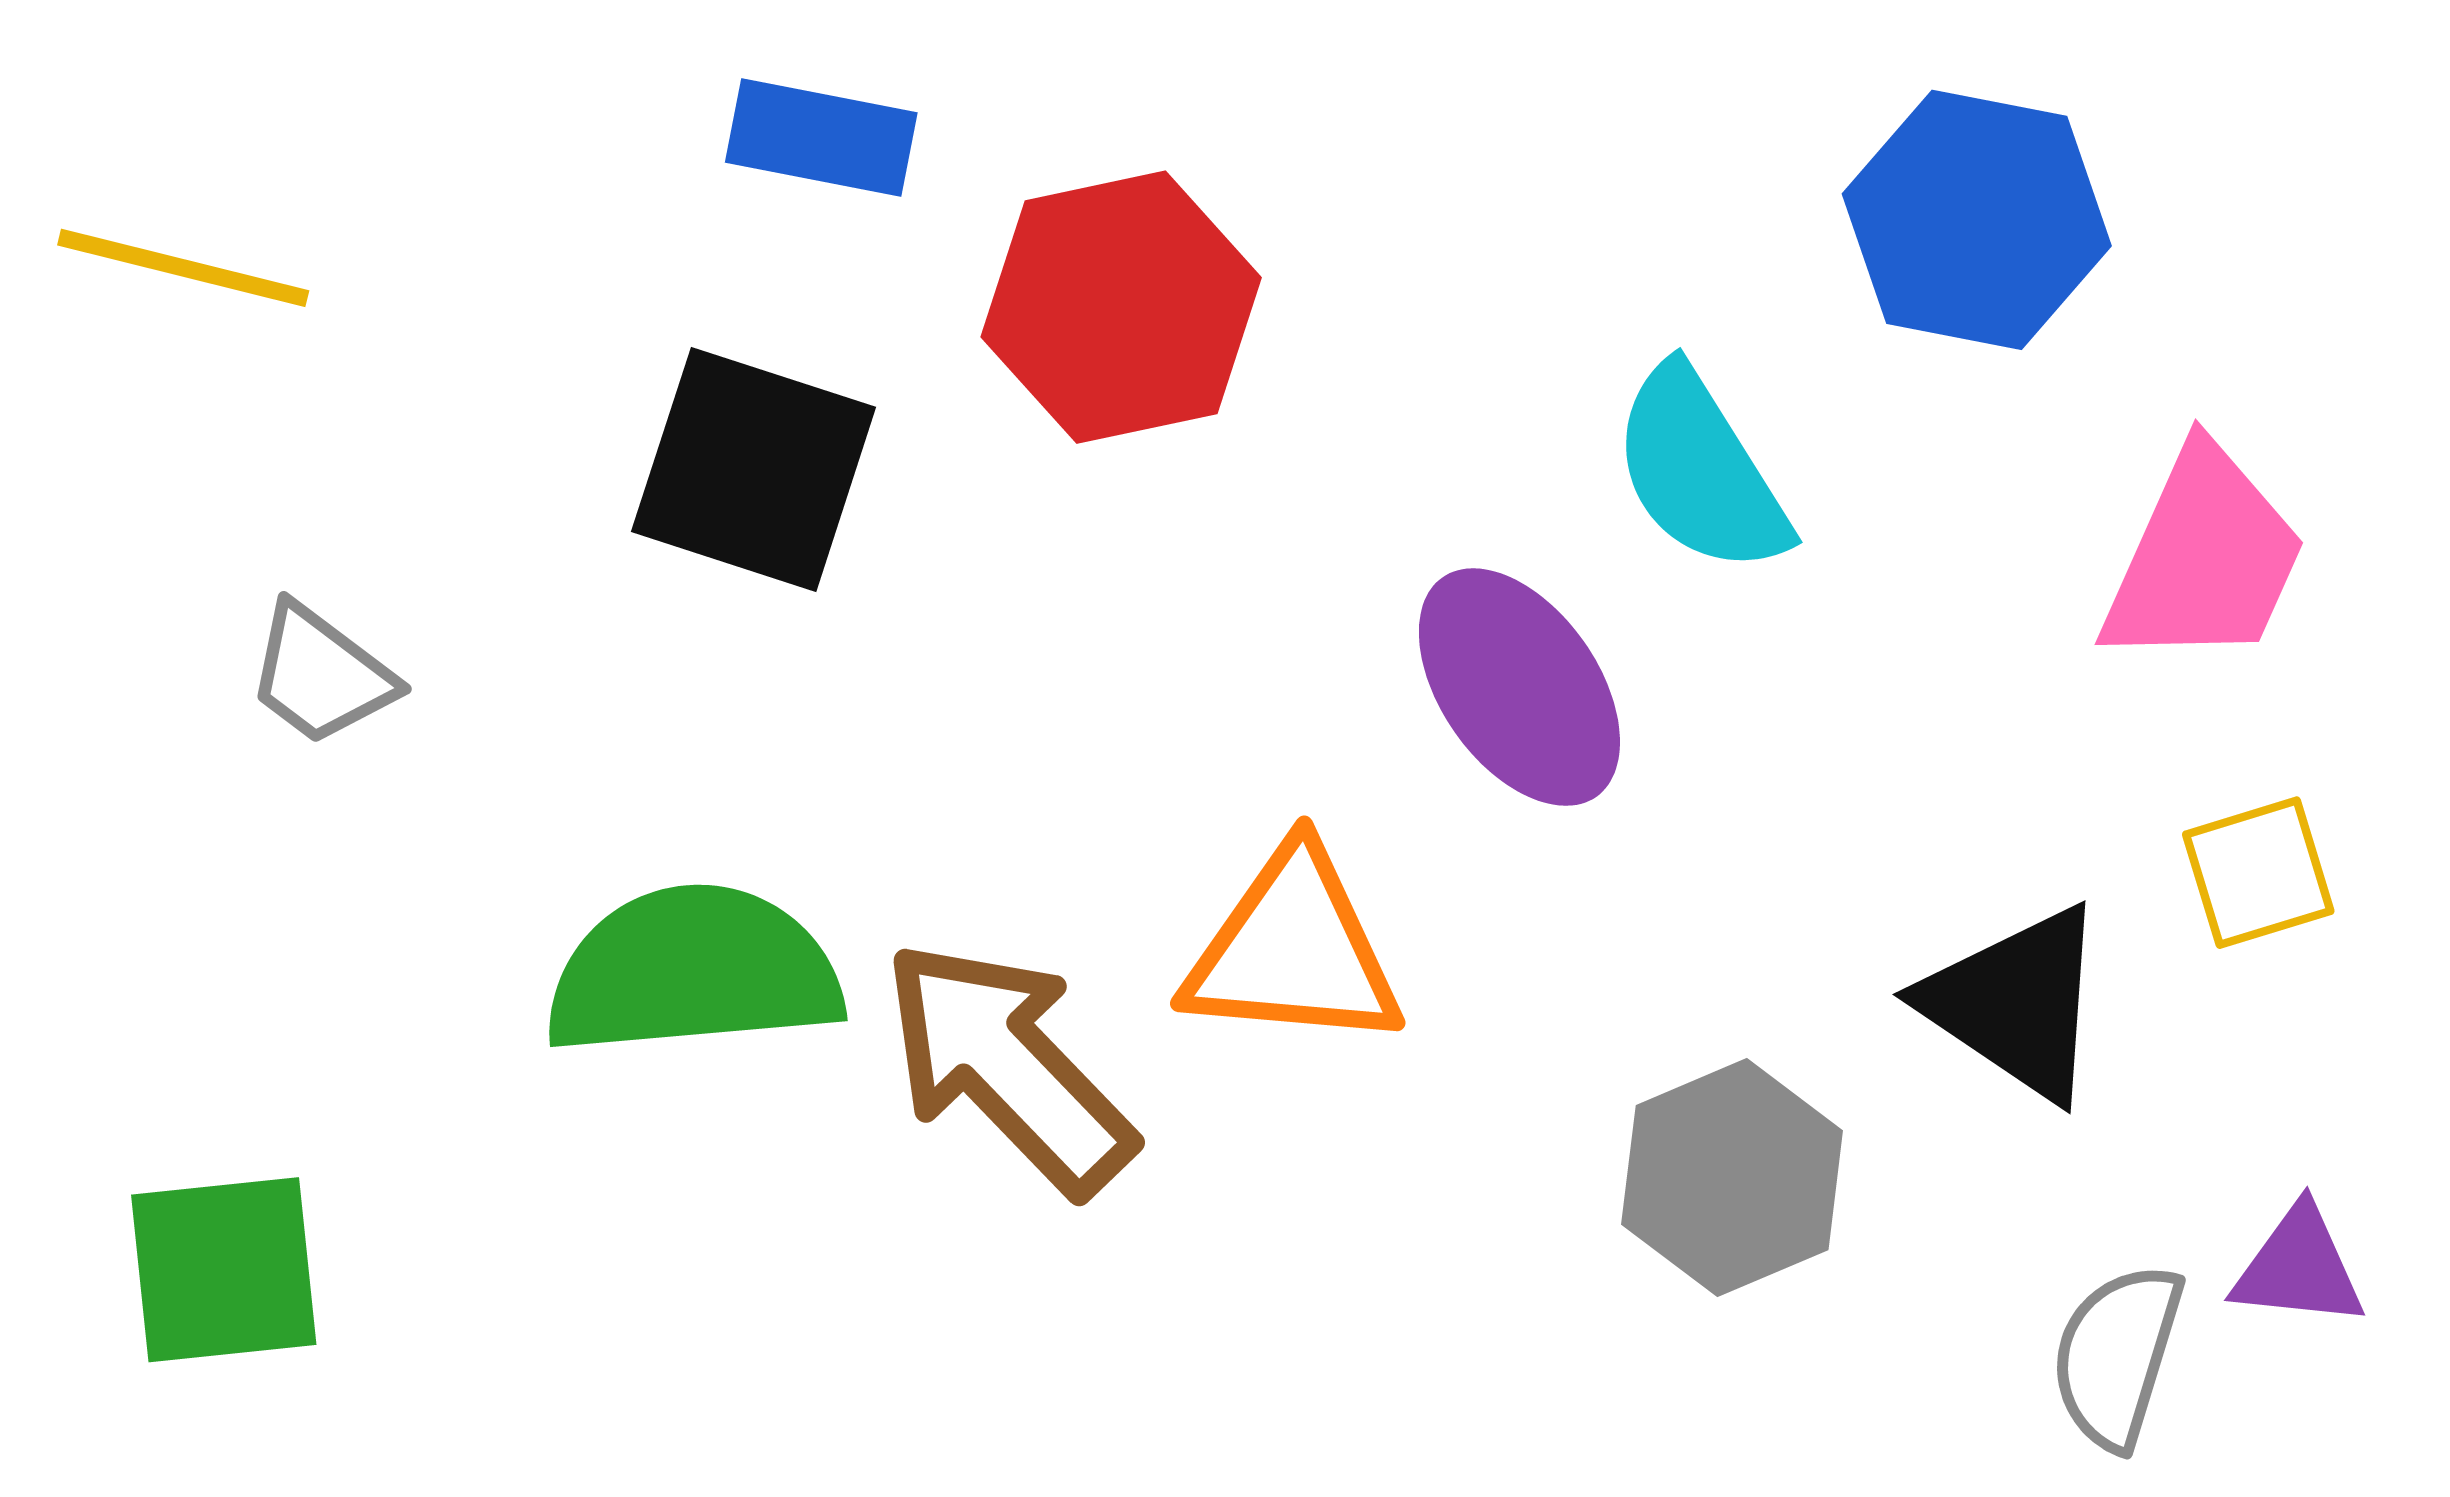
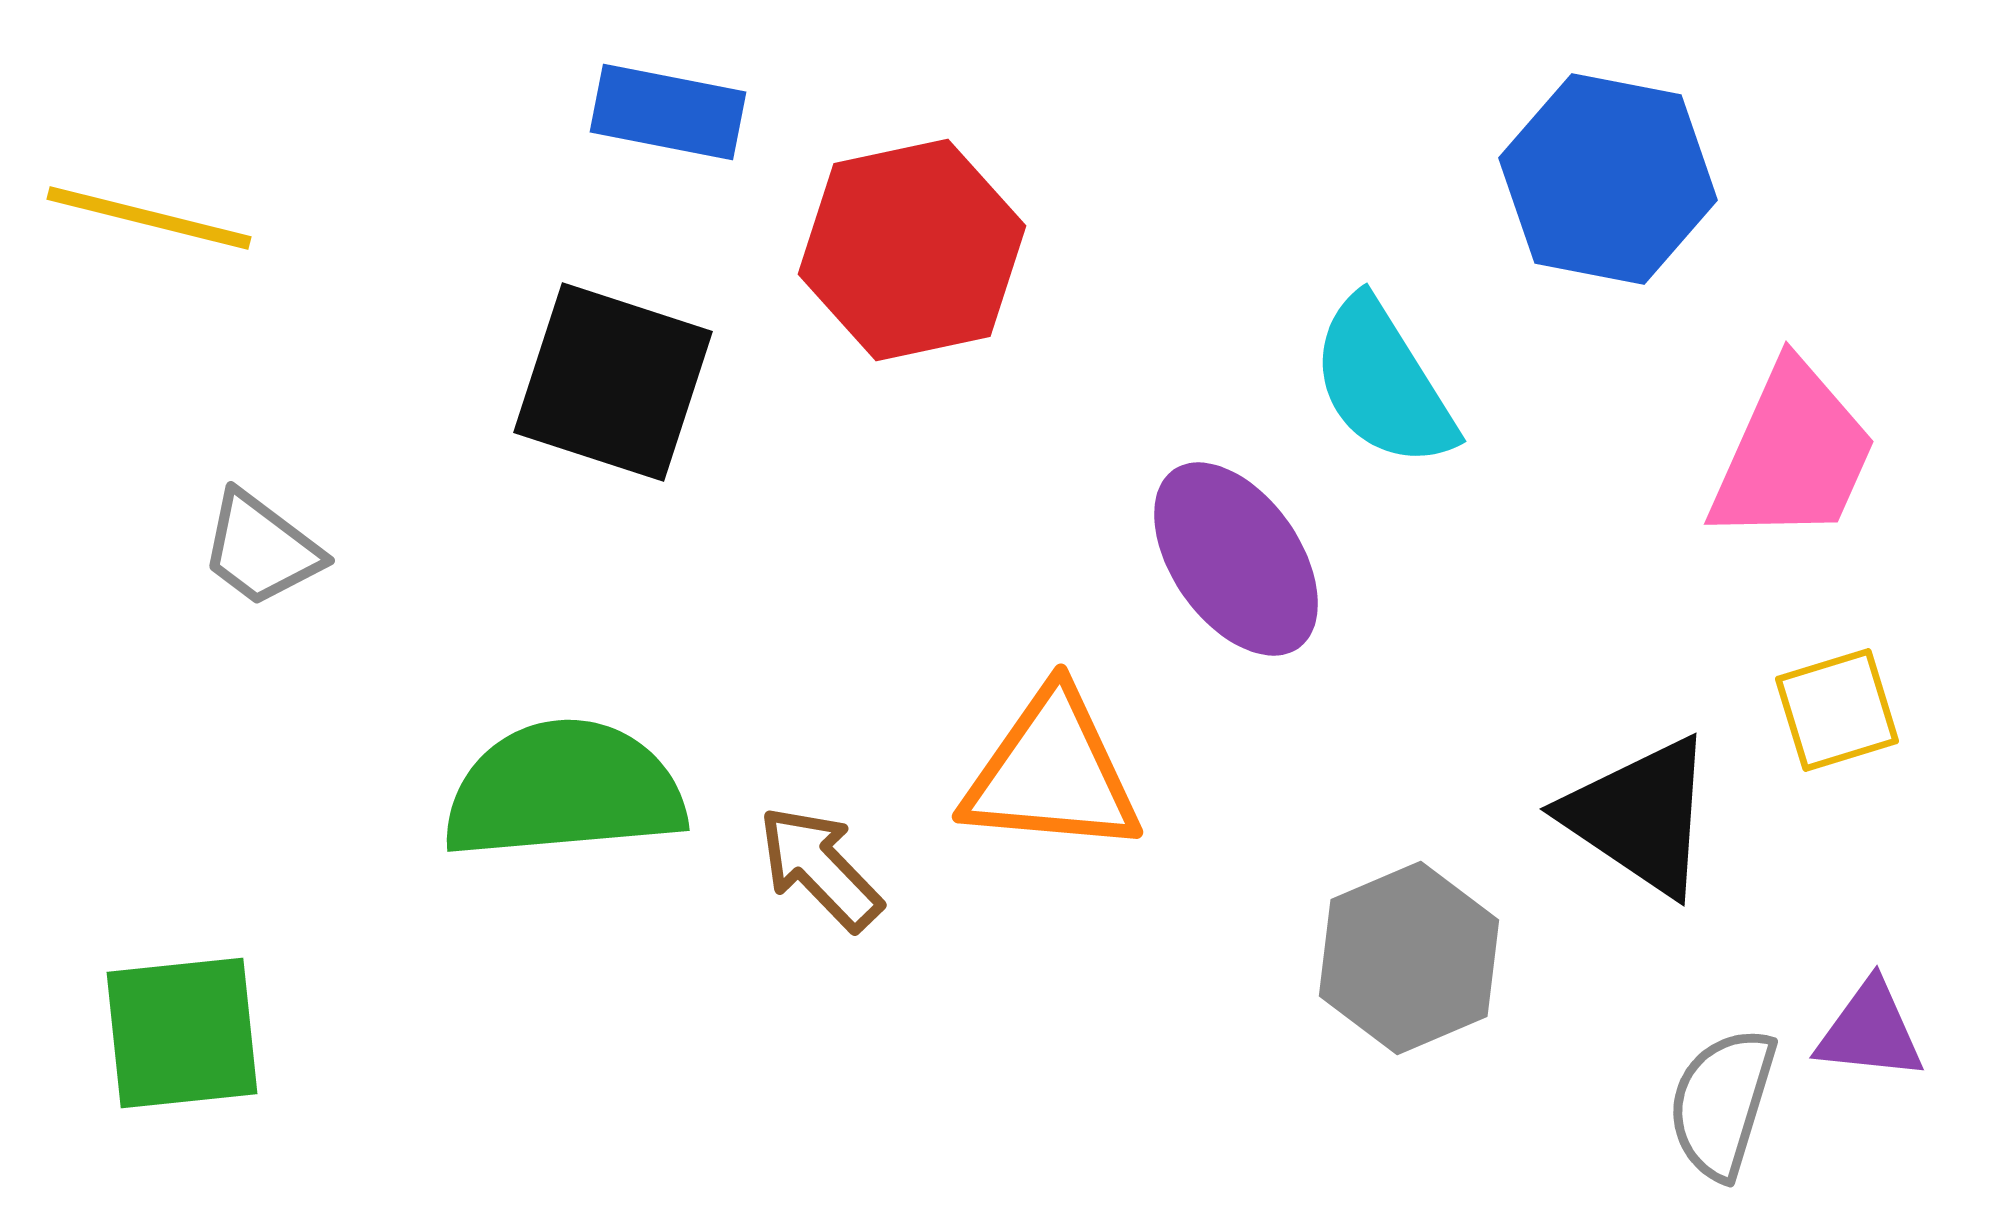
brown arrow: (1008, 1067) -> (820, 868), size x0.6

